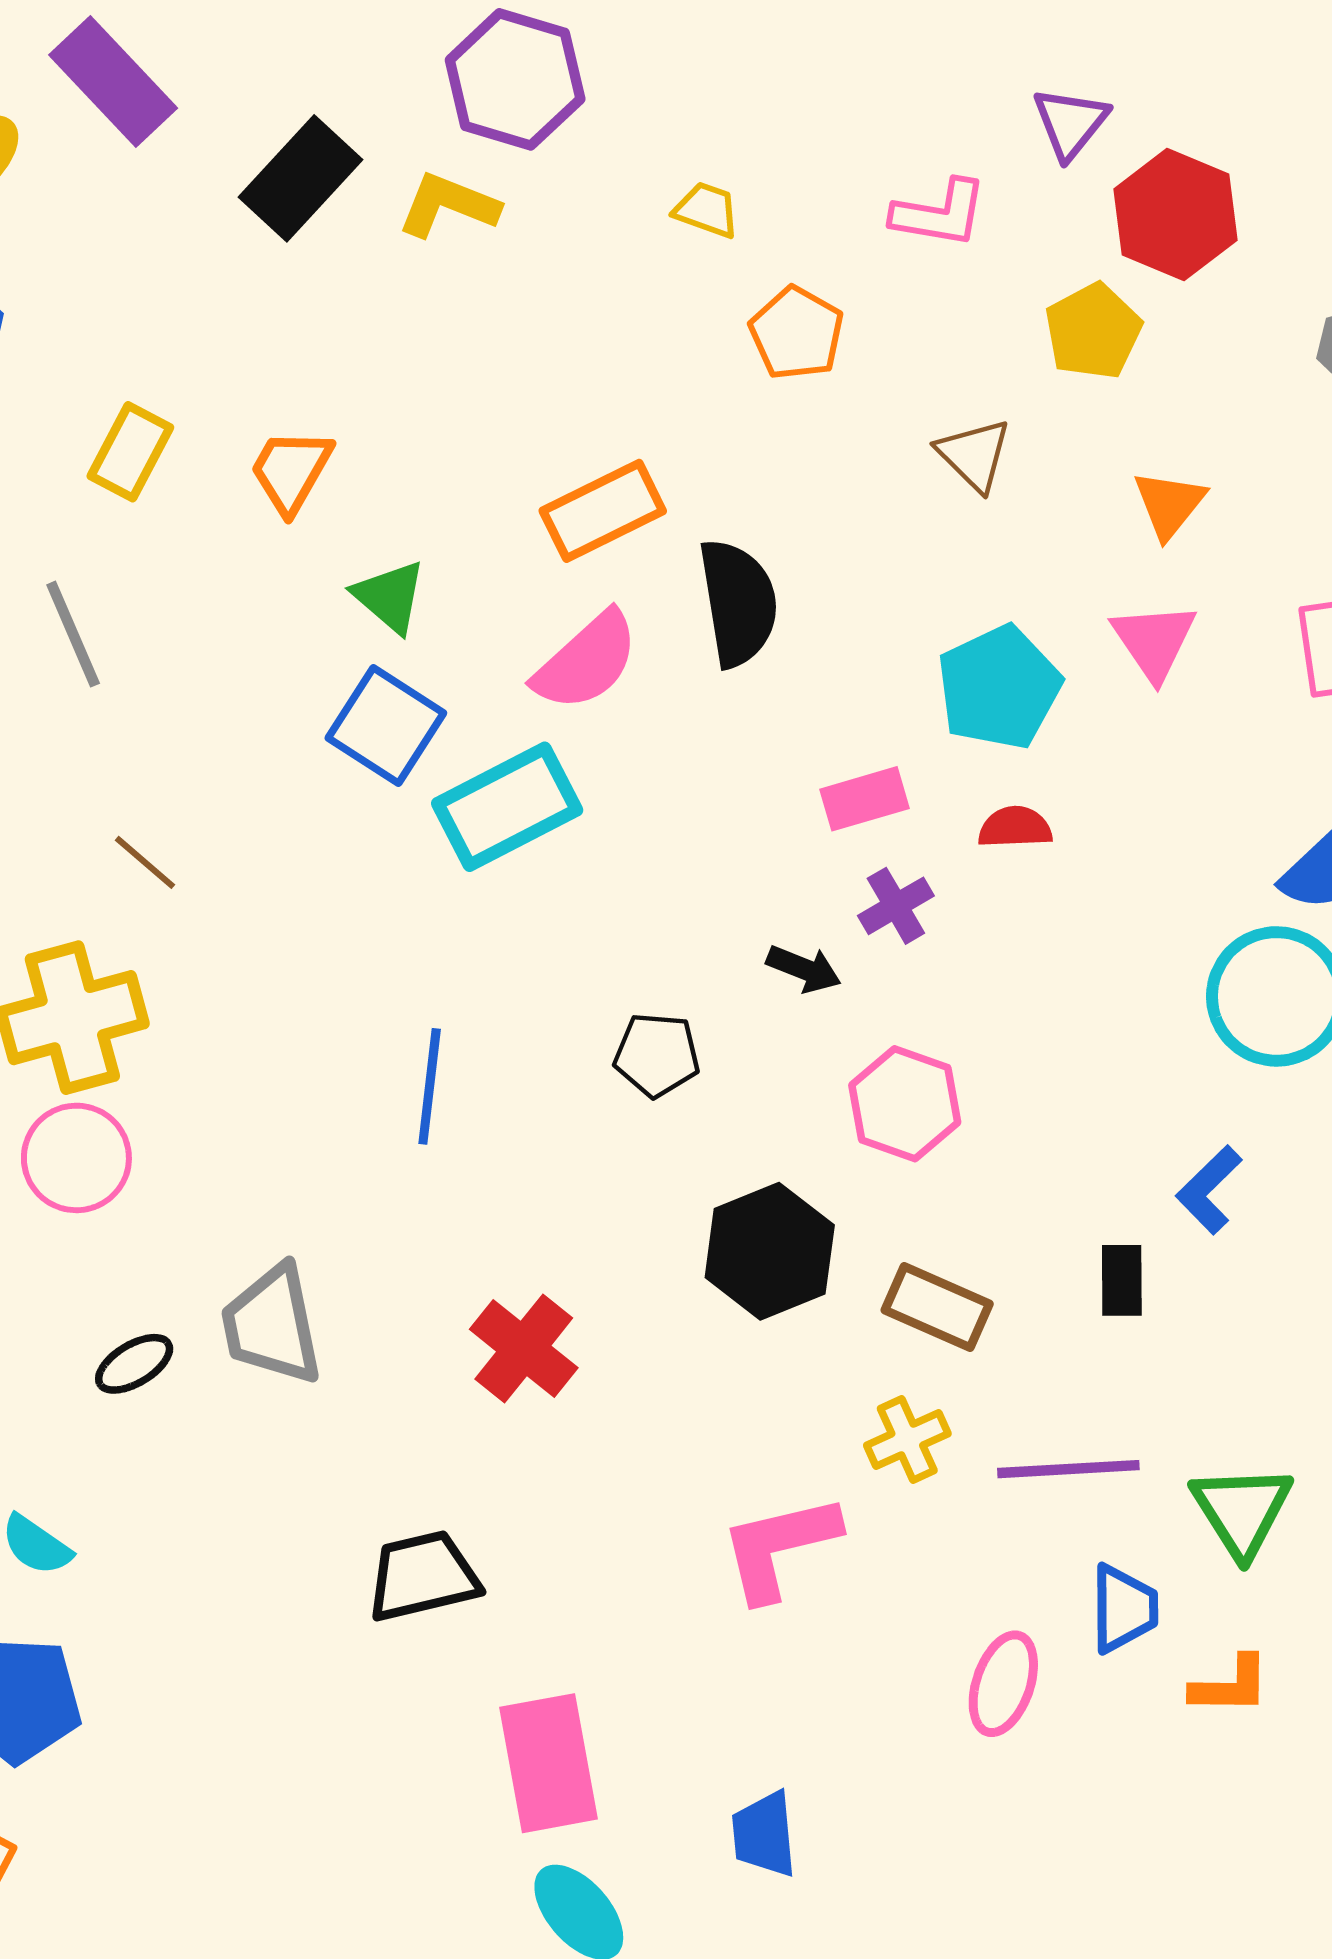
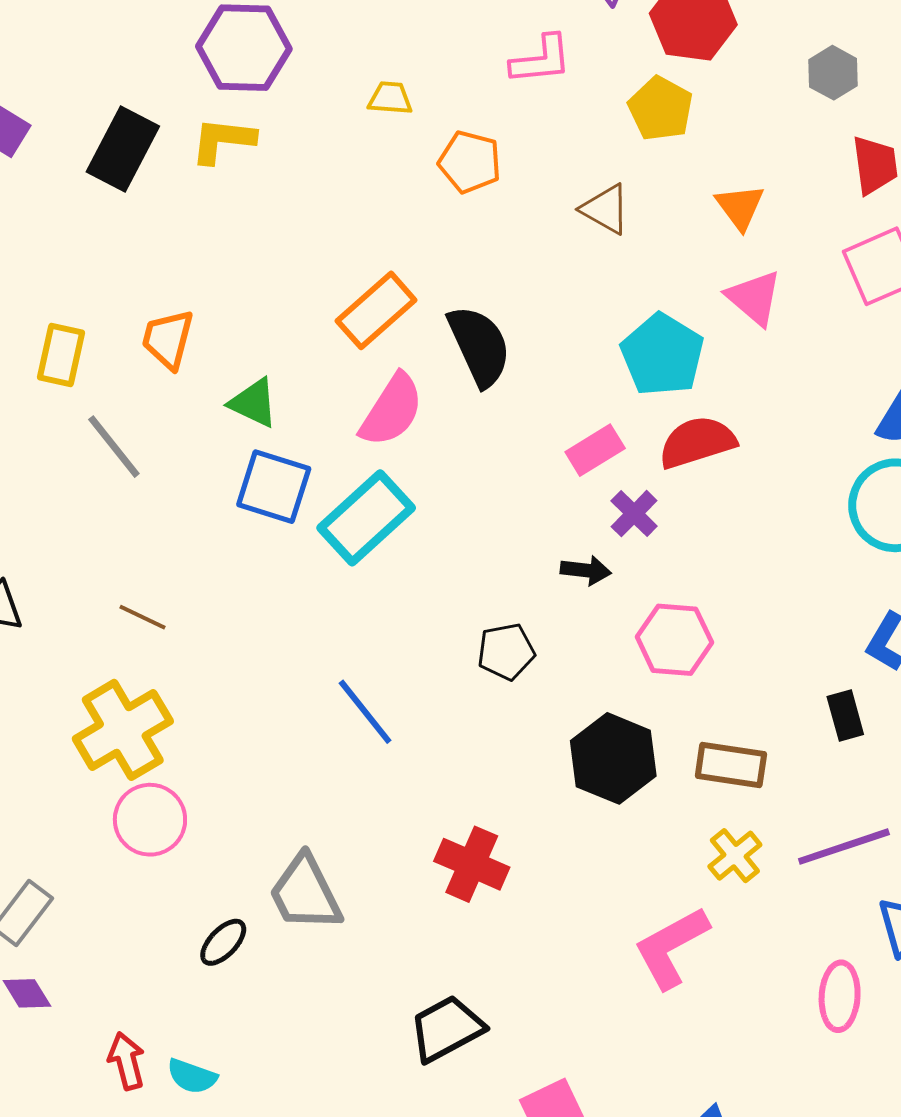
gray line: (73, 634) -> (114, 447), moved
red semicircle: (1015, 827) -> (697, 442), size x1.6
blue line: (430, 1086) -> (365, 712), turned -30

